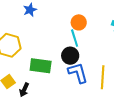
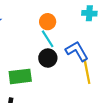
blue L-shape: (78, 73) -> (77, 51), moved

